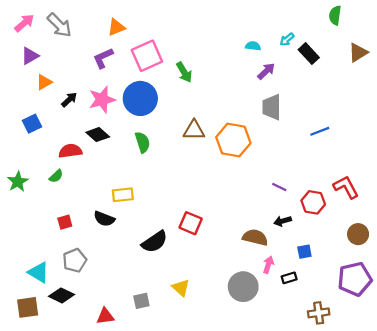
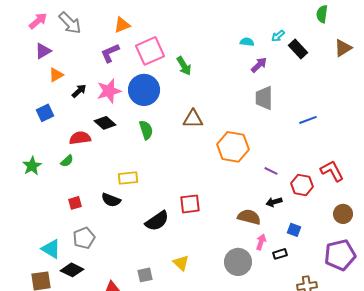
orange hexagon: (233, 140) -> (233, 147), moved
red square: (191, 223) -> (190, 204), turned -30
blue square: (304, 252) -> (294, 230), turned 32

